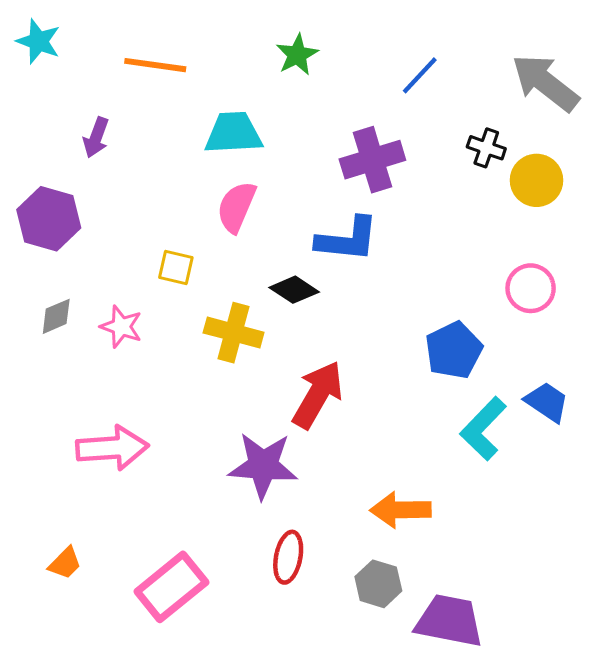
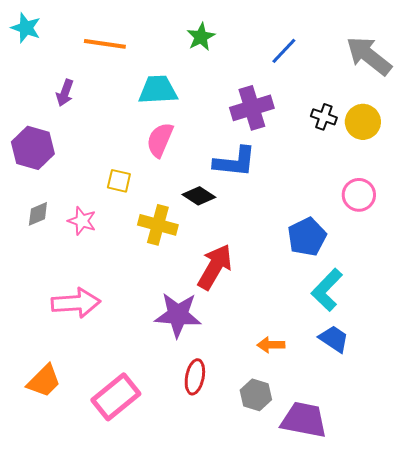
black cross: (486, 148) -> (324, 117), moved
blue trapezoid: (547, 402) -> (334, 339), moved
orange arrow: (401, 510) -> (271, 345), size x0.7
orange trapezoid: (65, 563) -> (44, 381), size x1.5

